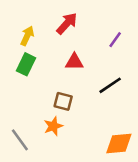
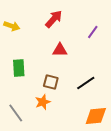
yellow arrow: (27, 36) -> (12, 26), moved, turned 84
green rectangle: (26, 64) -> (19, 68), moved, turned -30
black line: (110, 85) -> (86, 83), moved

